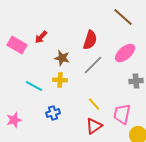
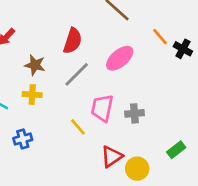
gray cross: (136, 81) -> (134, 113), moved
pink trapezoid: (122, 114) -> (102, 108), moved
red triangle: (94, 126) -> (112, 156), moved

